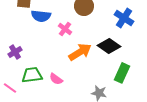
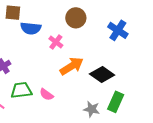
black diamond: (109, 46) -> (102, 75), moved
green rectangle: (122, 73) -> (116, 102), moved

